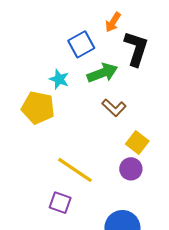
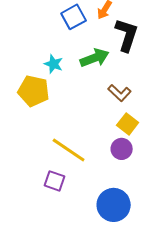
blue square: (81, 44) -> (74, 17), moved
brown L-shape: (114, 108) -> (120, 93), moved

